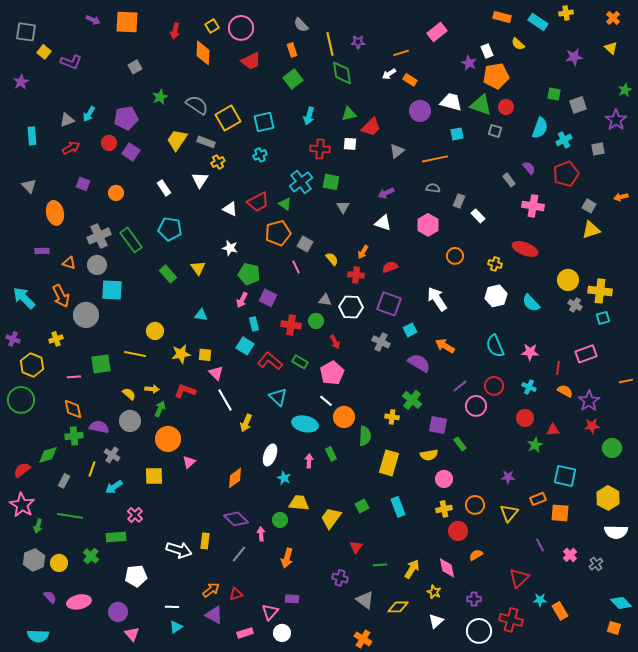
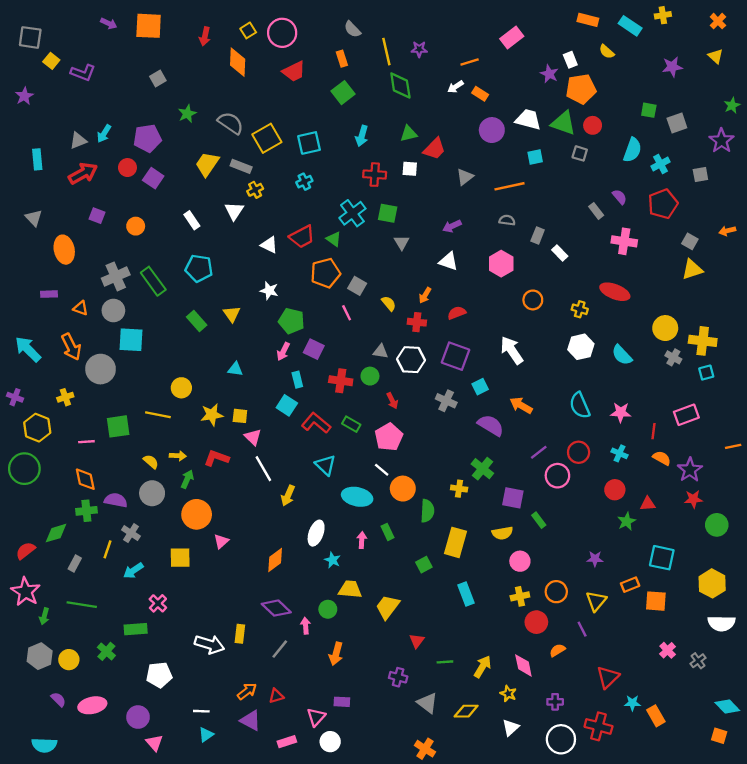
red arrow: (71, 148) -> (83, 173), size x1.4
green square: (362, 506) -> (424, 565), moved
purple line: (540, 545) -> (582, 629), moved

